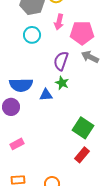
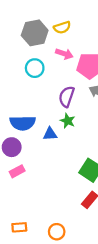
pink arrow: (59, 22) -> (64, 54), turned -84
pink rectangle: (17, 144) -> (17, 171), moved

